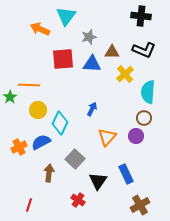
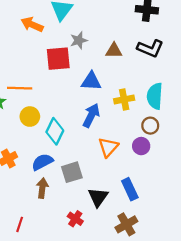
gray star: (89, 37) -> (79, 40), moved
blue triangle: (92, 64) -> (91, 81), moved
yellow cross: (125, 74) -> (124, 99), moved, turned 30
blue arrow: (92, 109) -> (91, 115), size x1.5
blue semicircle: (41, 142) -> (42, 162), moved
gray square: (75, 159) -> (72, 172), turned 30
brown cross: (140, 205) -> (126, 224), moved

